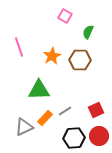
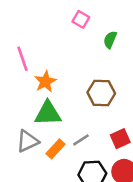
orange star: (52, 56) -> (45, 82), moved
brown hexagon: (80, 60) -> (101, 93), moved
gray triangle: (24, 127) -> (28, 141), moved

